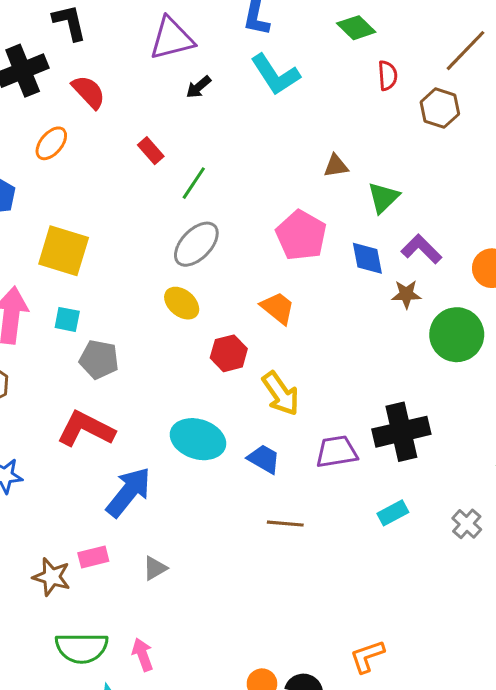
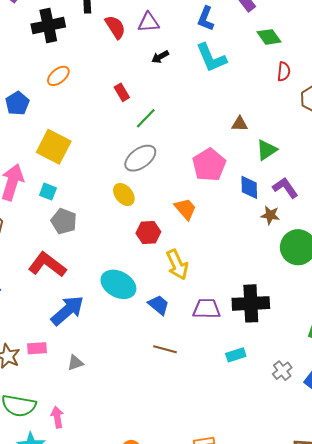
purple triangle: (172, 39) -> (149, 22), size x0.7
red semicircle: (89, 92) -> (115, 27), moved

